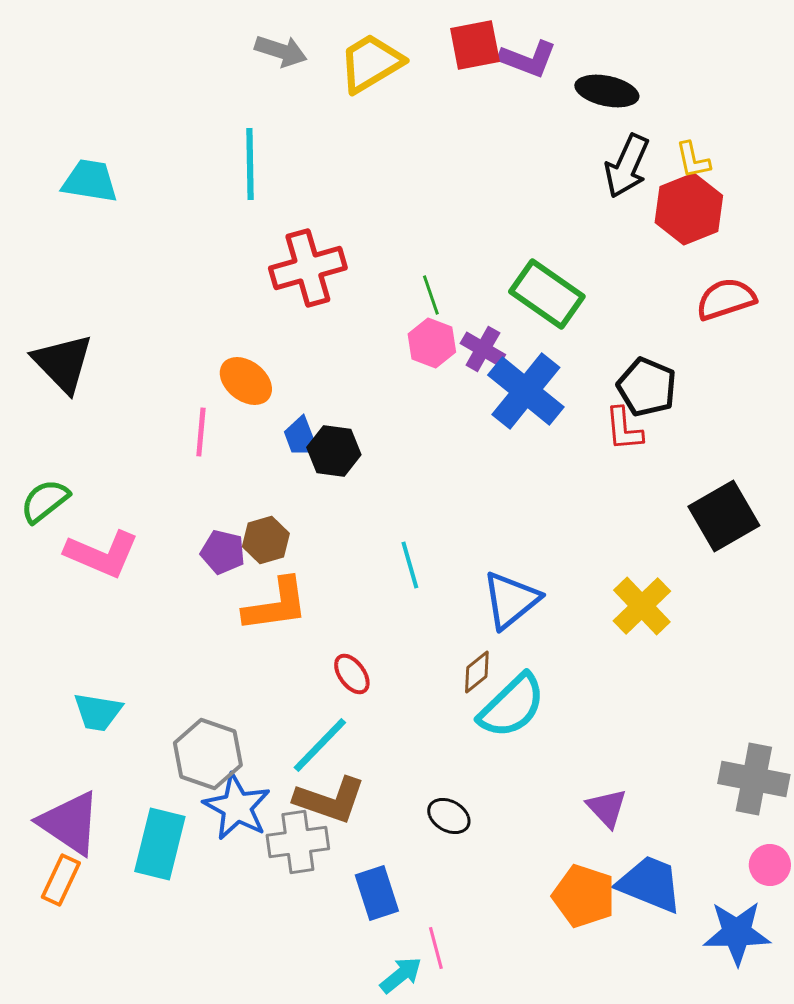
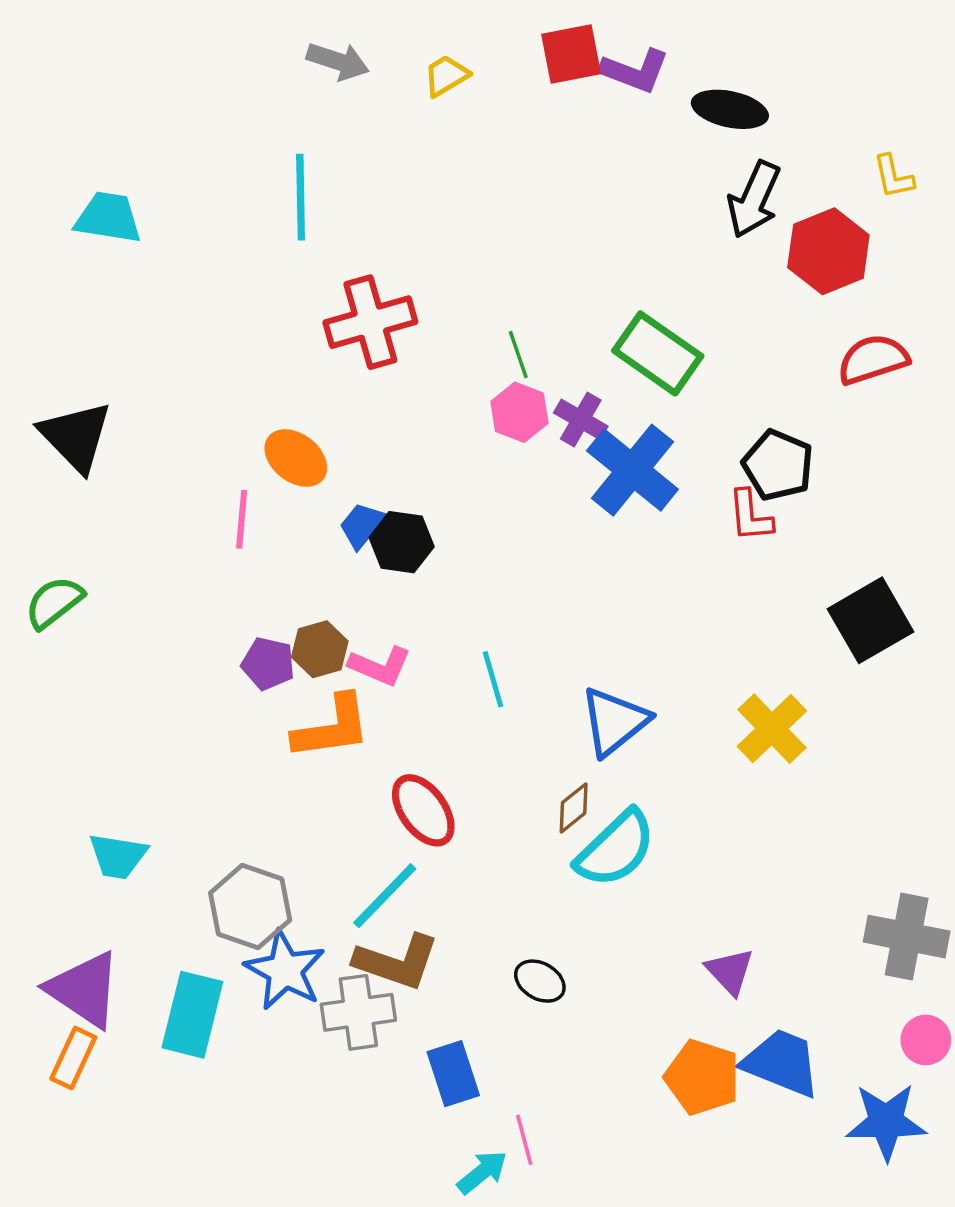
yellow trapezoid: (371, 63) -> (446, 76), size x0.6
yellow L-shape: (693, 160) -> (893, 177), moved
blue trapezoid: (301, 437) -> (362, 525), turned 60
pink L-shape: (102, 554) -> (380, 666), moved, size x0.7
red ellipse: (352, 674) -> (423, 810), size x1.5

